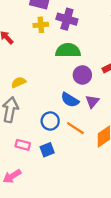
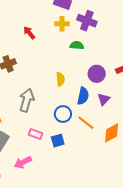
green semicircle: (68, 50) -> (77, 45), moved, size x0.6
yellow semicircle: (19, 82) -> (60, 79), moved, turned 104
blue semicircle: (70, 100) -> (83, 96), turned -114

